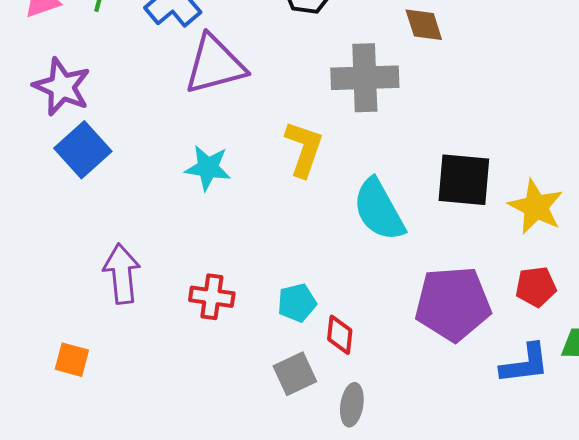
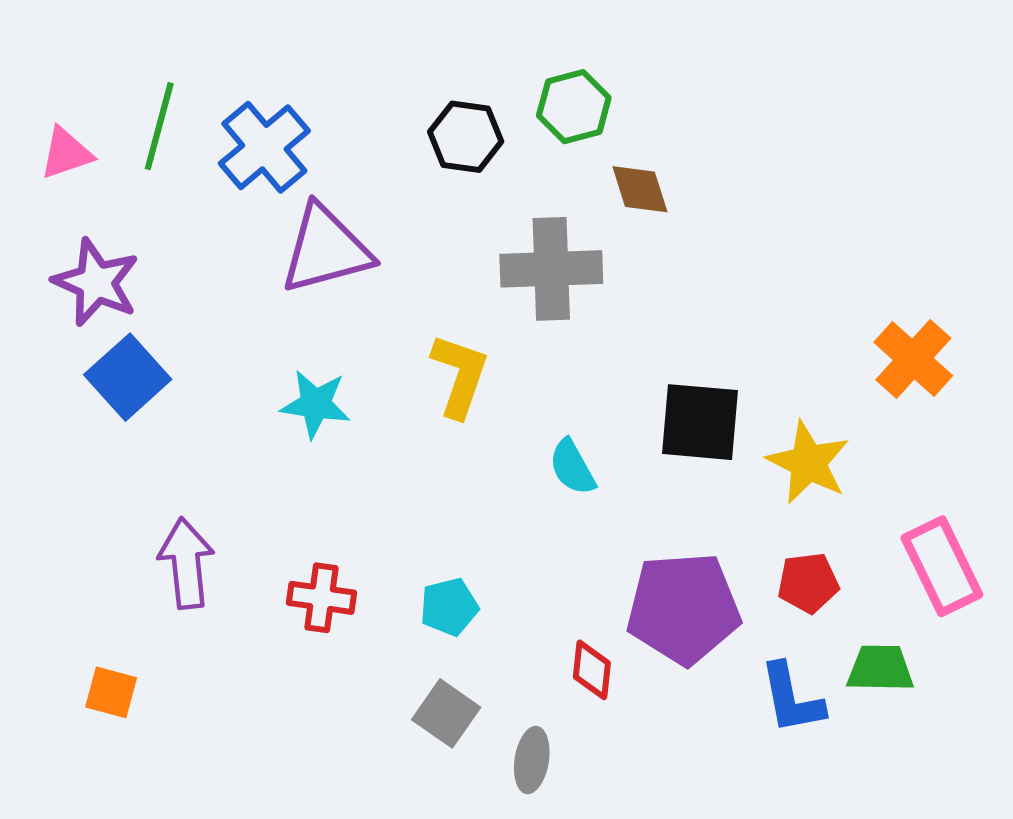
cyan semicircle: (379, 210) -> (572, 467), size x0.6
red diamond: (340, 335) -> (592, 670), moved
blue L-shape: (525, 364) -> (792, 698), turned 86
gray square: (295, 374) -> (446, 713), turned -30

